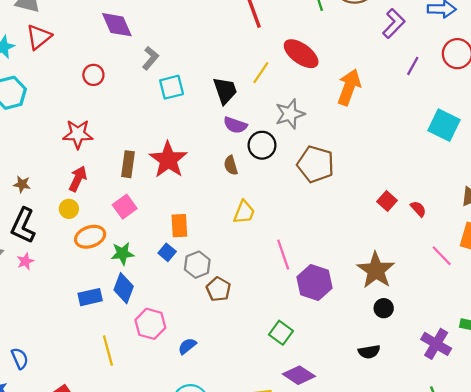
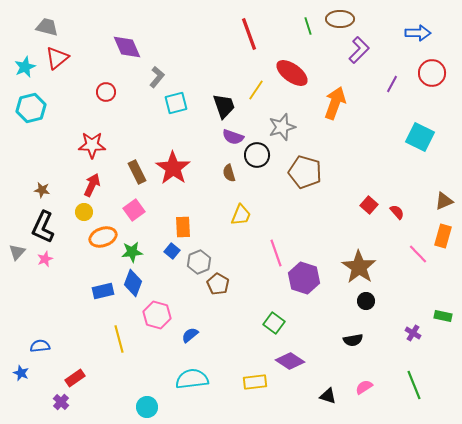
purple L-shape: (394, 24) -> (359, 50), moved
brown rectangle: (128, 164) -> (137, 172), turned -35
purple cross: (436, 344) -> (413, 333), size x0.6
blue semicircle: (20, 358) -> (40, 346), turned -72

